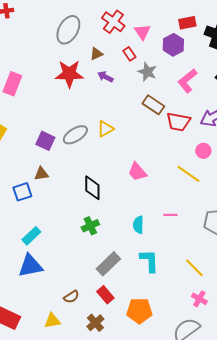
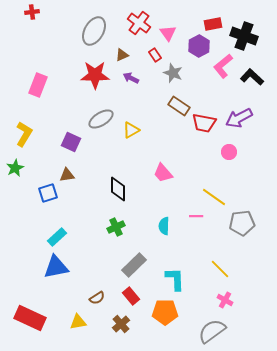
pink L-shape: (187, 81) -> (223, 66), moved
gray ellipse: (75, 135) -> (101, 119), moved
yellow line: (188, 174) -> (214, 197), moved
cyan L-shape: (149, 261) -> (175, 279), moved

